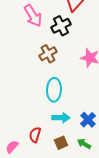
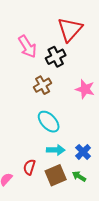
cyan ellipse: (54, 90) -> (49, 122), turned -45
brown square: (61, 143) -> (56, 175), size x1.5

